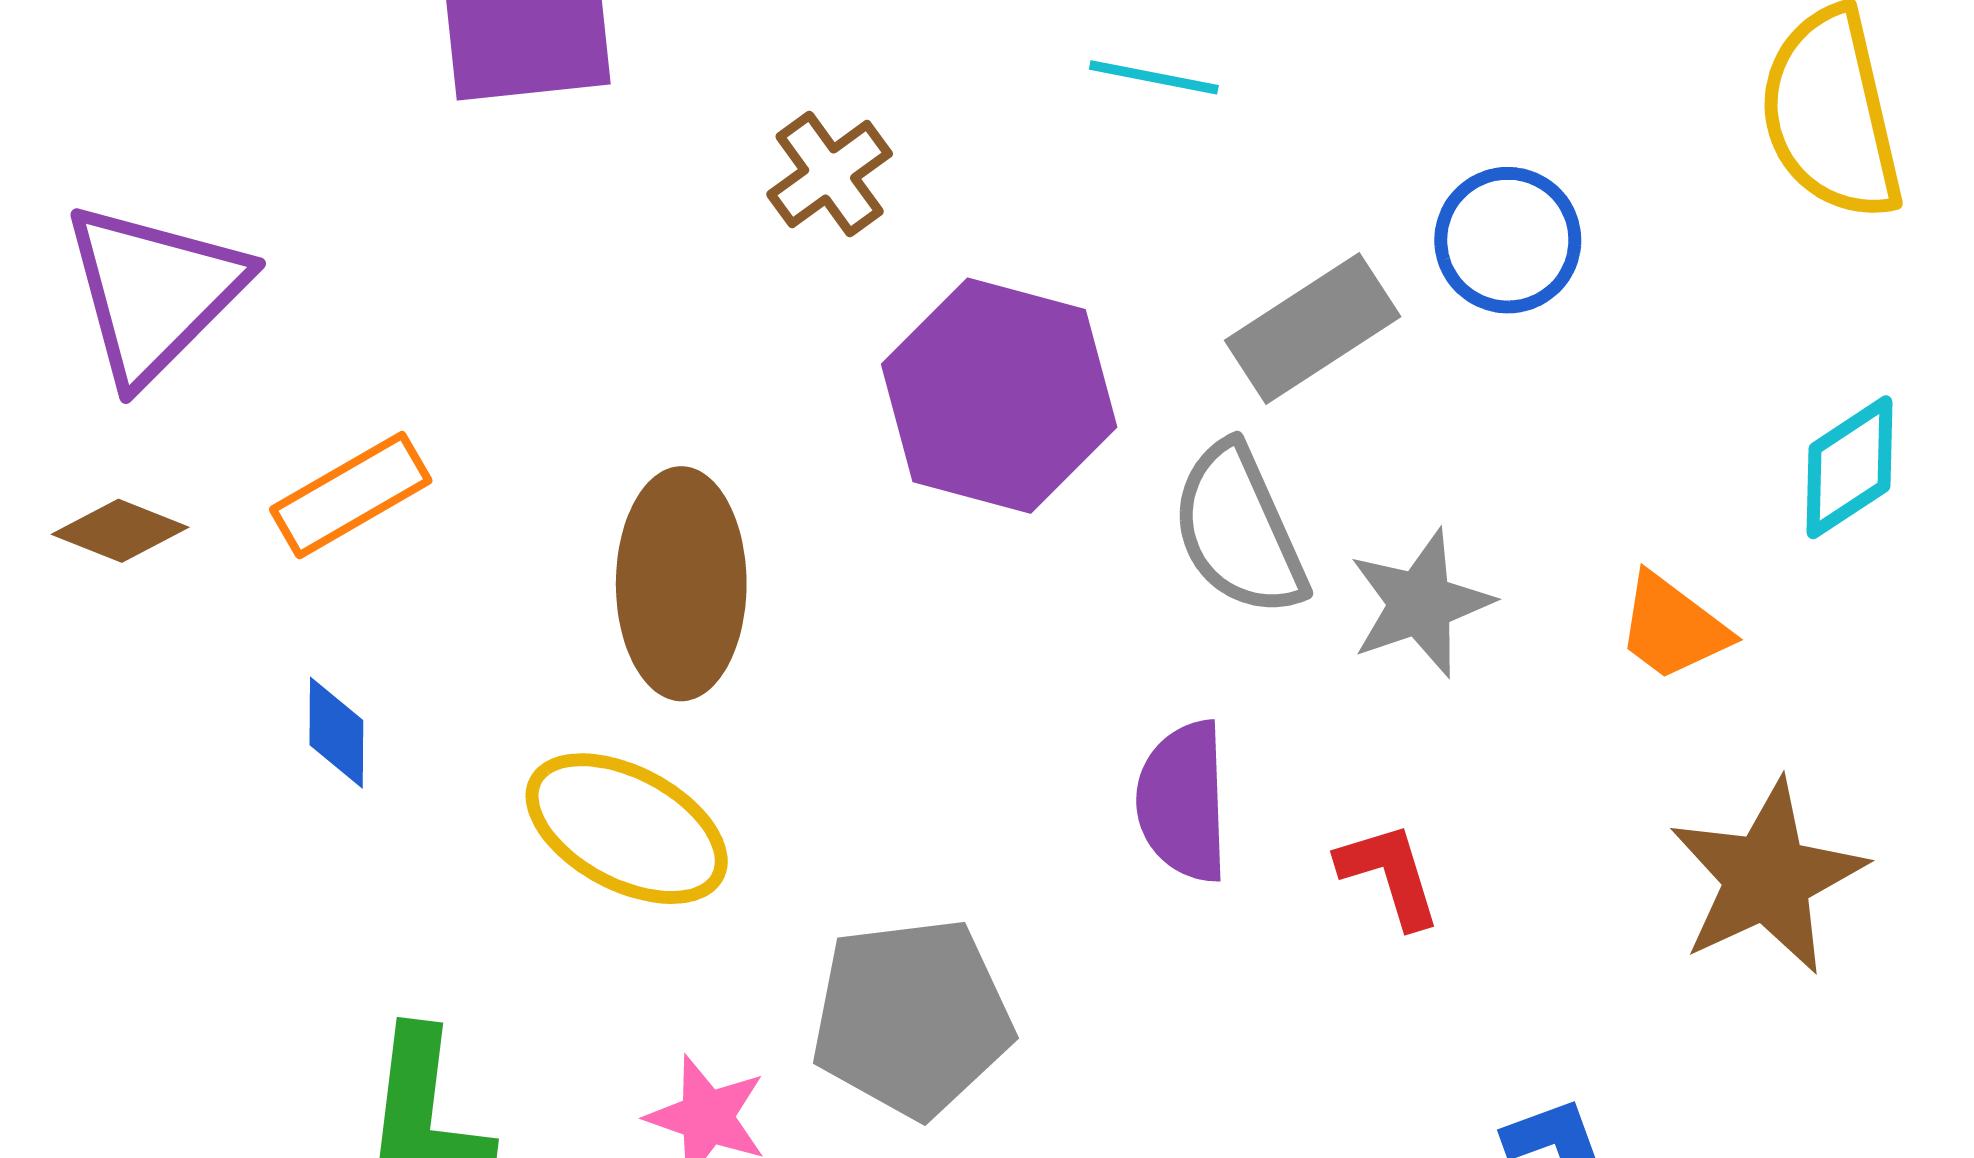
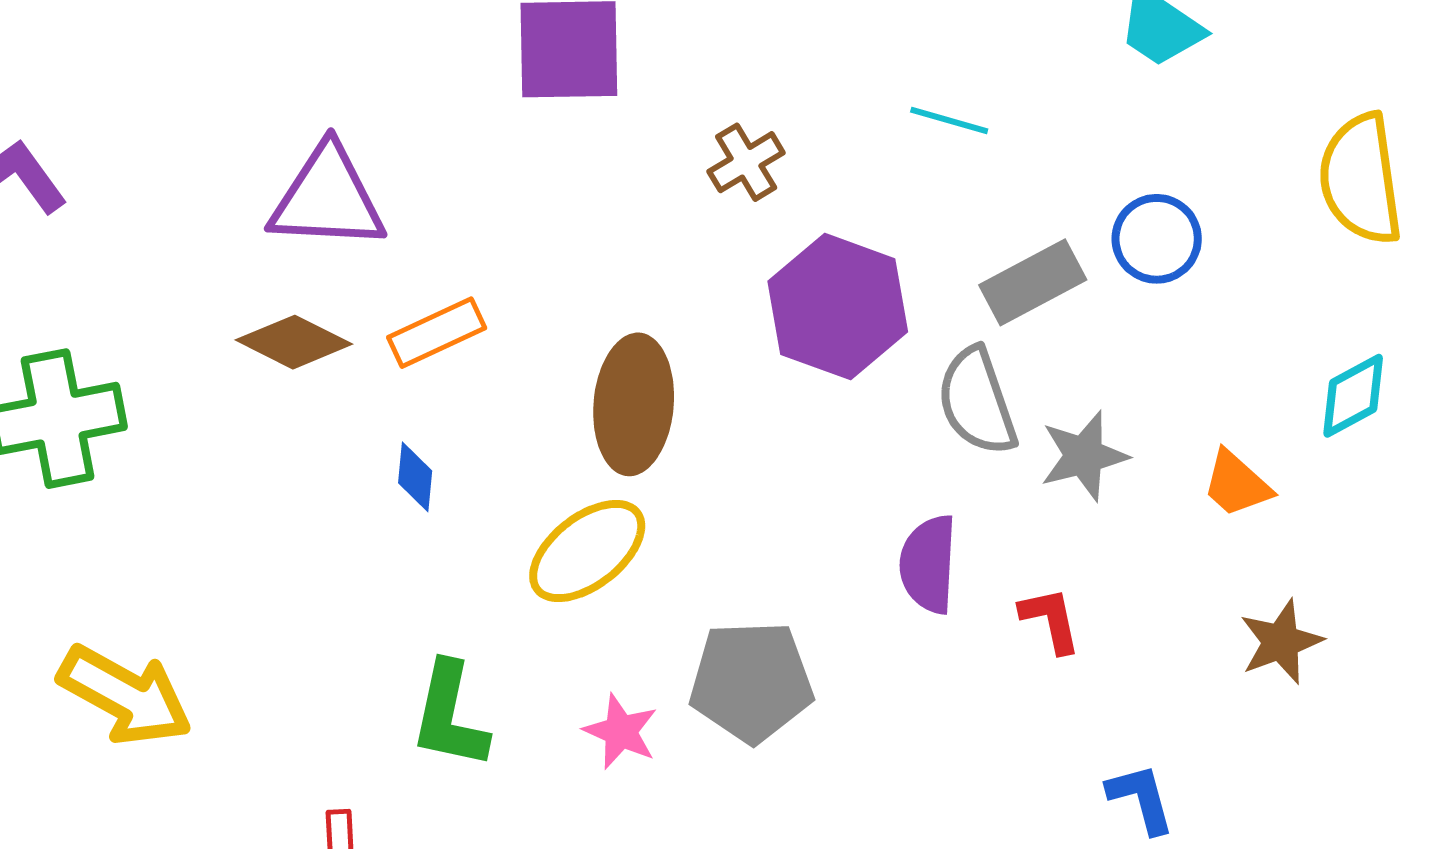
purple triangle: (154, 292) -> (327, 198), turned 43
brown diamond: (120, 531) -> (294, 342), size x1.4
yellow ellipse: (627, 829) -> (587, 551), turned -71
brown star: (1767, 878) -> (1281, 642), size x0.7

